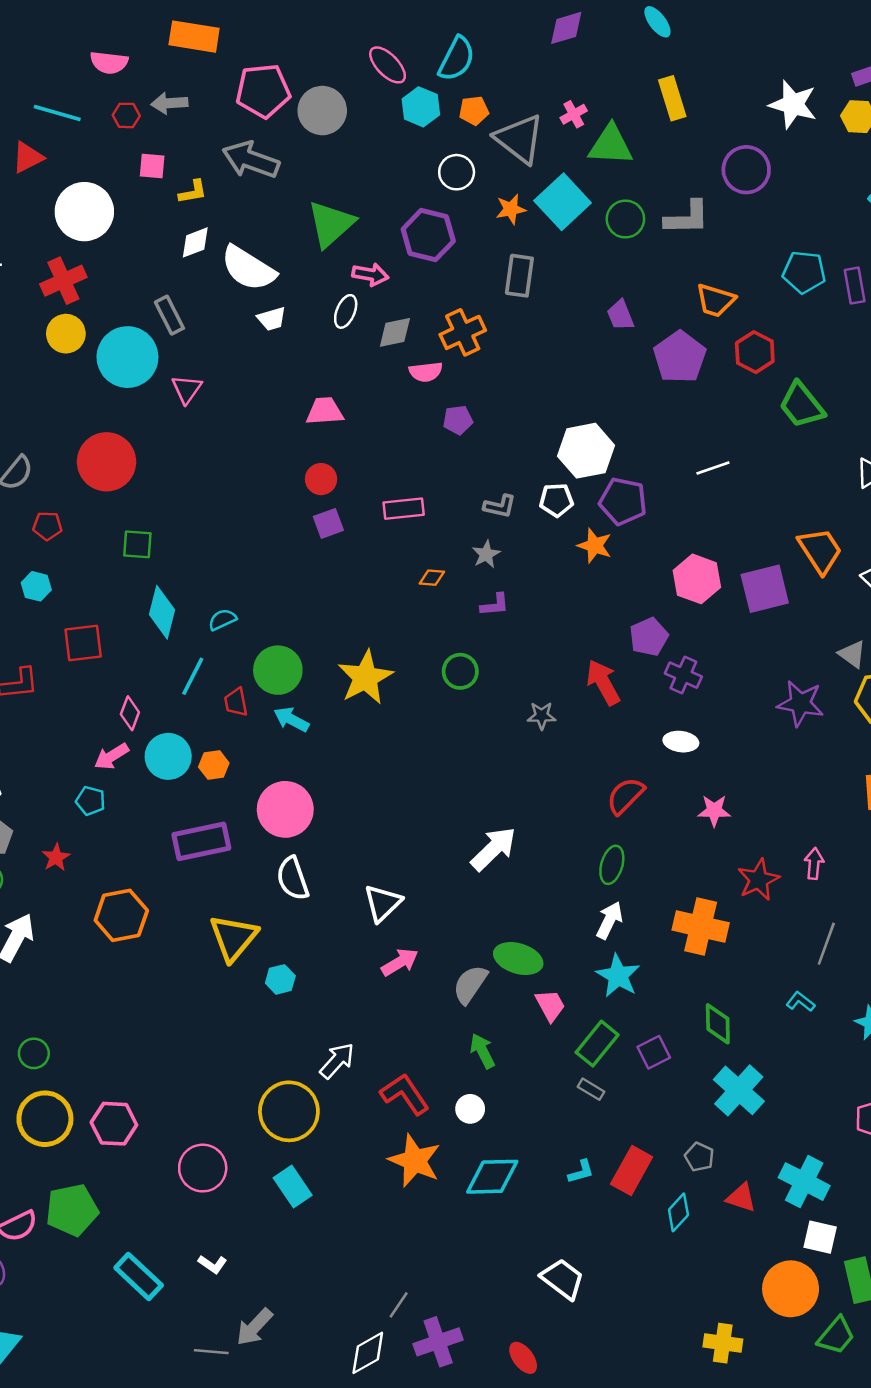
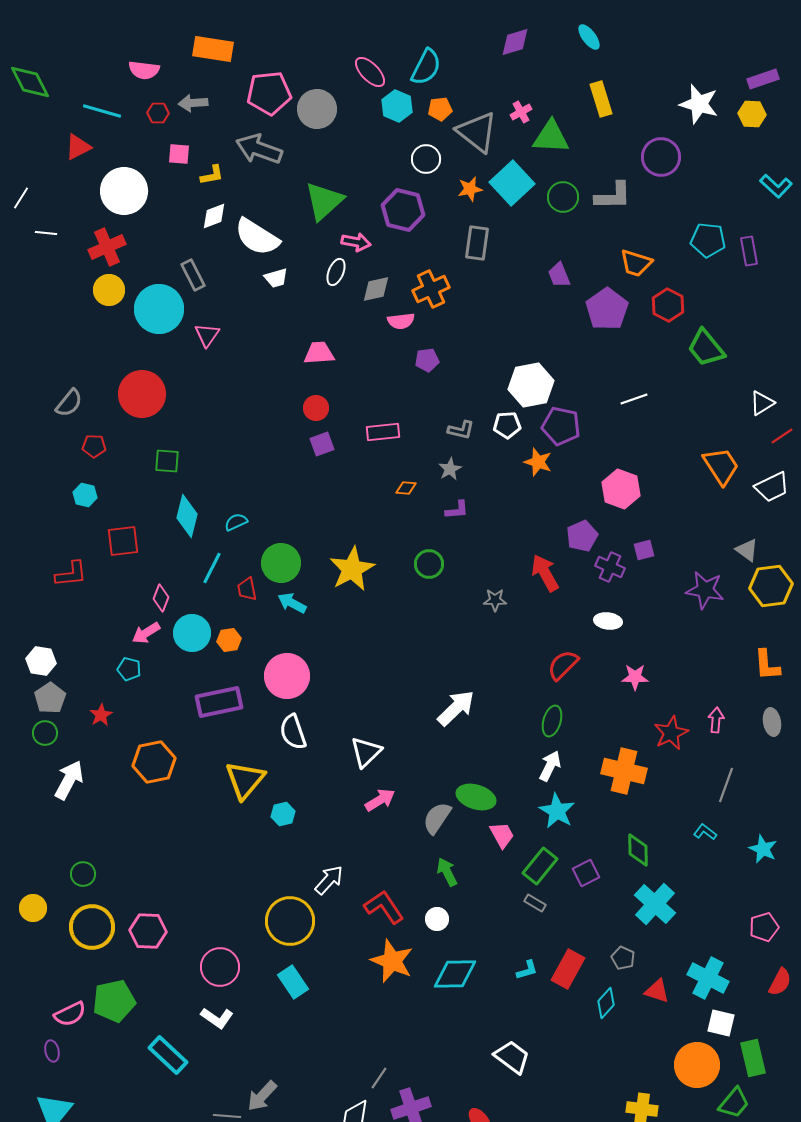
purple square: (765, 589) -> (644, 550), moved, size x0.5
white L-shape: (213, 1264) -> (217, 1018), moved, size x1.4

